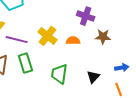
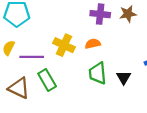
brown star: (103, 37) -> (128, 14), moved
green trapezoid: (59, 74) -> (98, 73), moved

